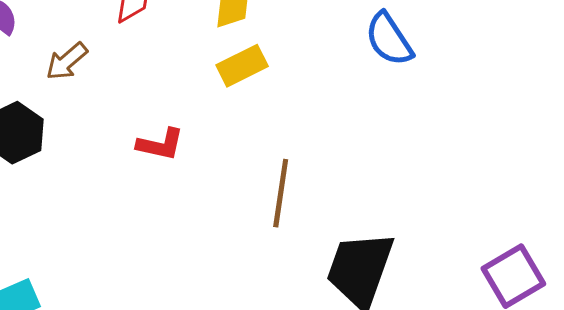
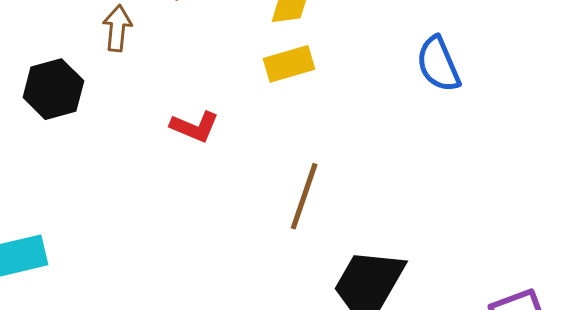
brown arrow: (67, 61) -> (117, 28), turned 126

